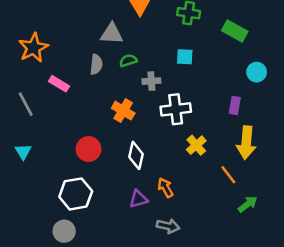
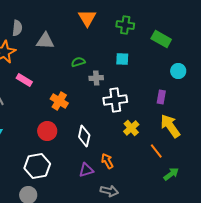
gray triangle: (112, 34) -> (45, 41), moved
gray semicircle: (96, 64) -> (17, 28), moved
orange cross: (123, 111) -> (59, 101), moved
yellow arrow: (246, 143) -> (170, 126), turned 140

